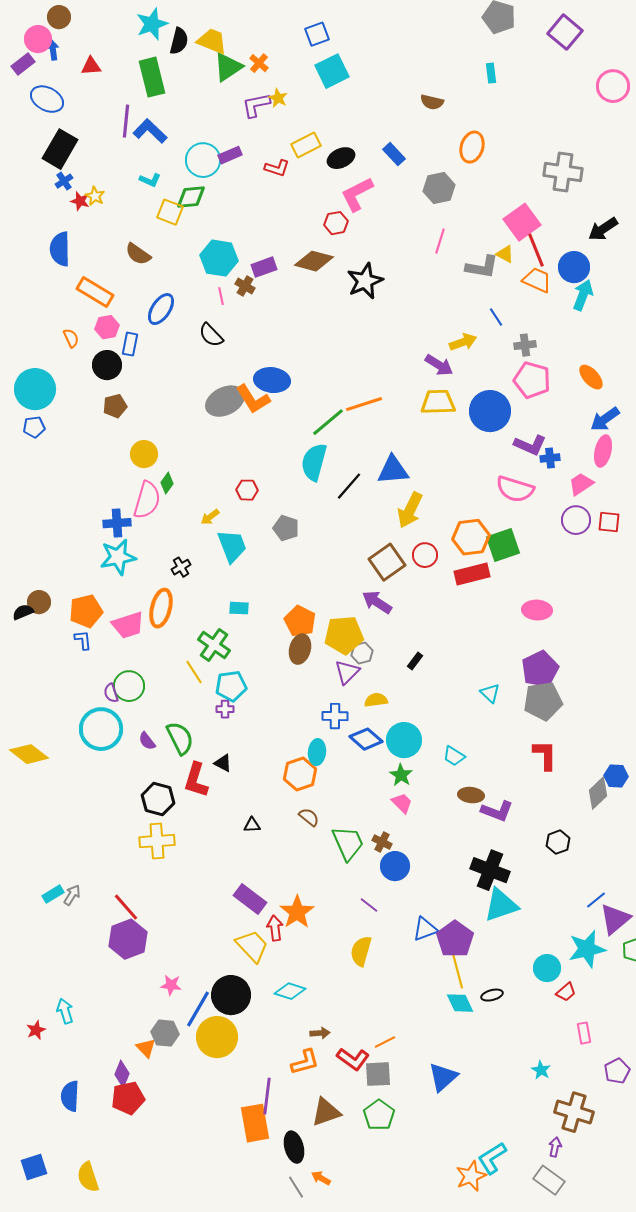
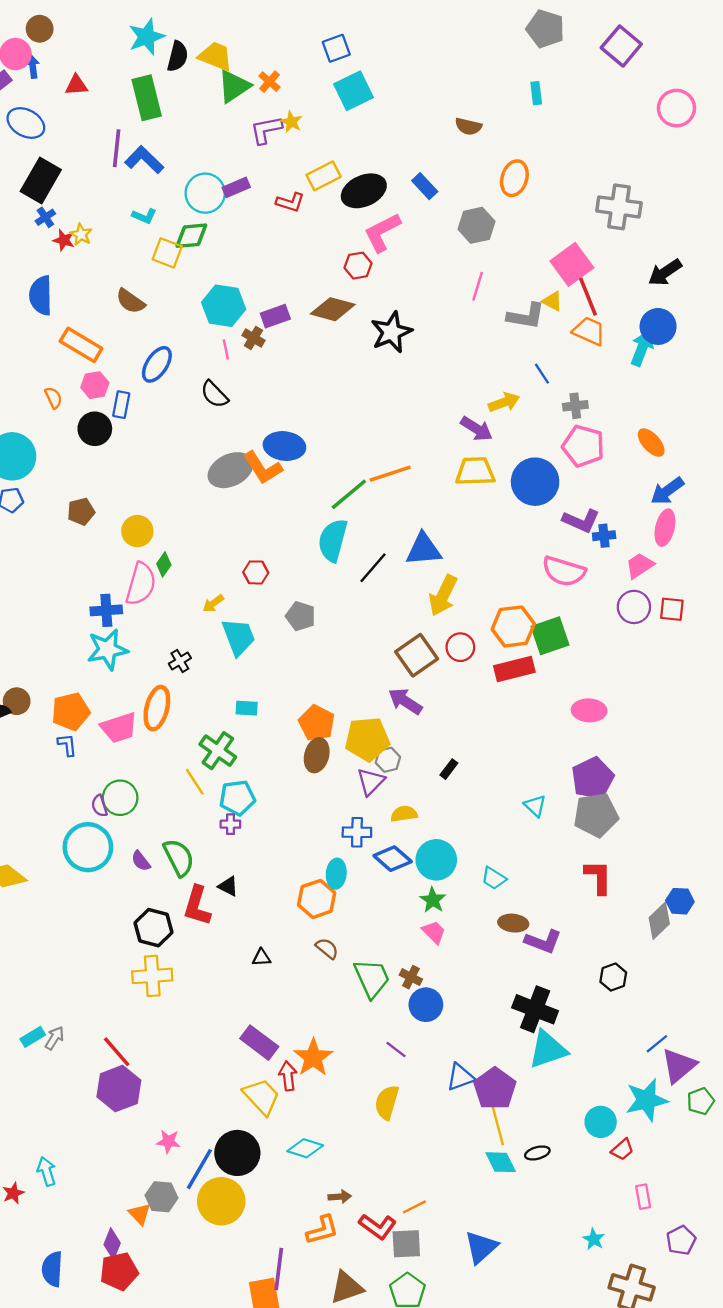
black ellipse: (341, 158) -> (364, 191), size x1.4
blue circle: (574, 267) -> (658, 326), moved
brown pentagon: (115, 406) -> (81, 512), moved

